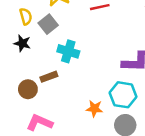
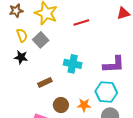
cyan cross: (68, 51) -> (73, 64), moved
brown circle: (28, 89) -> (61, 105), moved

